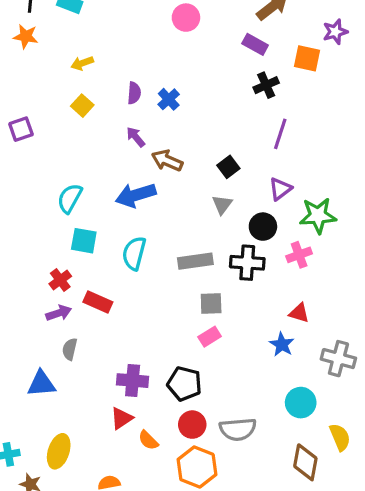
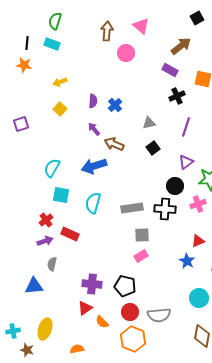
gray triangle: (222, 205) -> (149, 123), moved, turned 40
red triangle: (299, 313) -> (198, 241), turned -40

